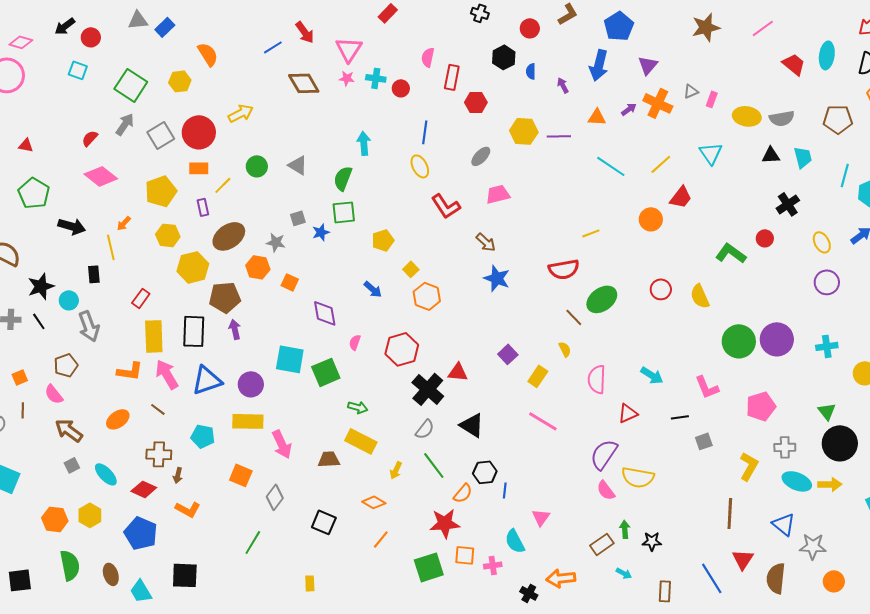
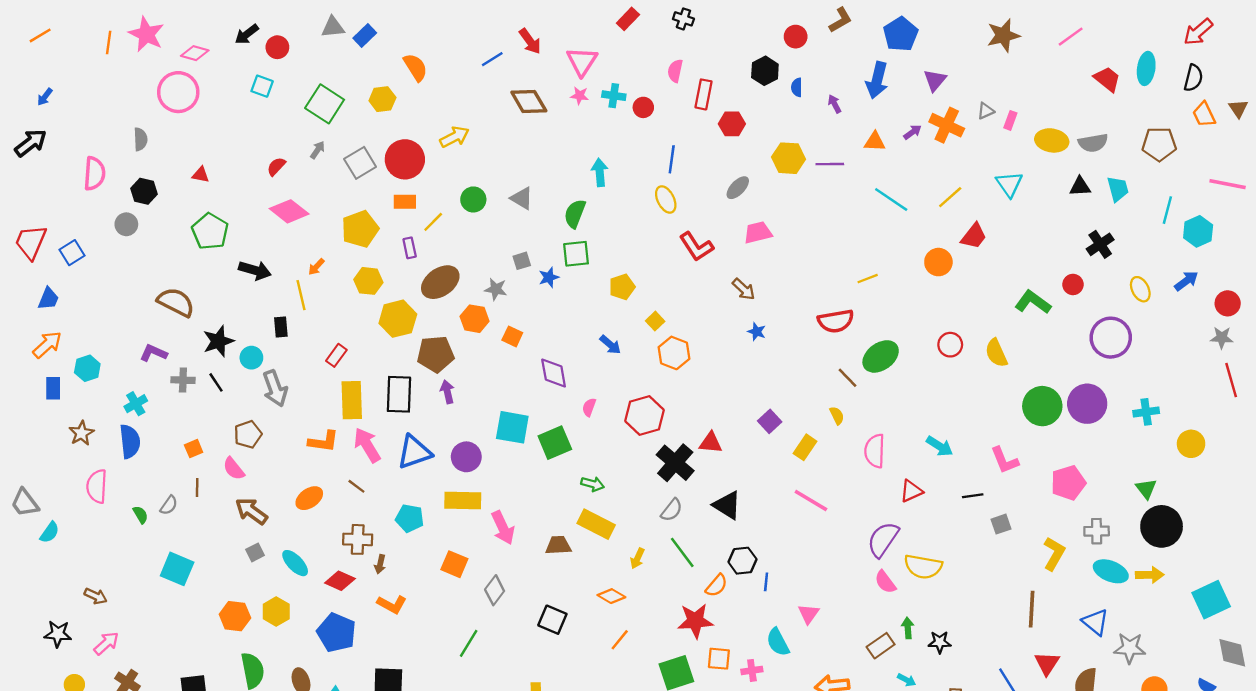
black cross: (480, 13) -> (683, 19), moved
gray arrow: (125, 124) -> (318, 150), size x0.7
blue star: (497, 278) -> (757, 332), size x0.6
purple circle: (827, 282) -> (1111, 338), moved, size x1.4

